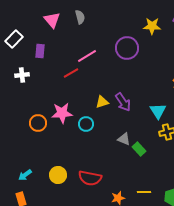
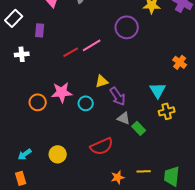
pink line: (87, 56) -> (92, 45), moved
purple arrow: (123, 102) -> (118, 96), moved
red semicircle: (90, 178) -> (102, 146), moved, turned -35

